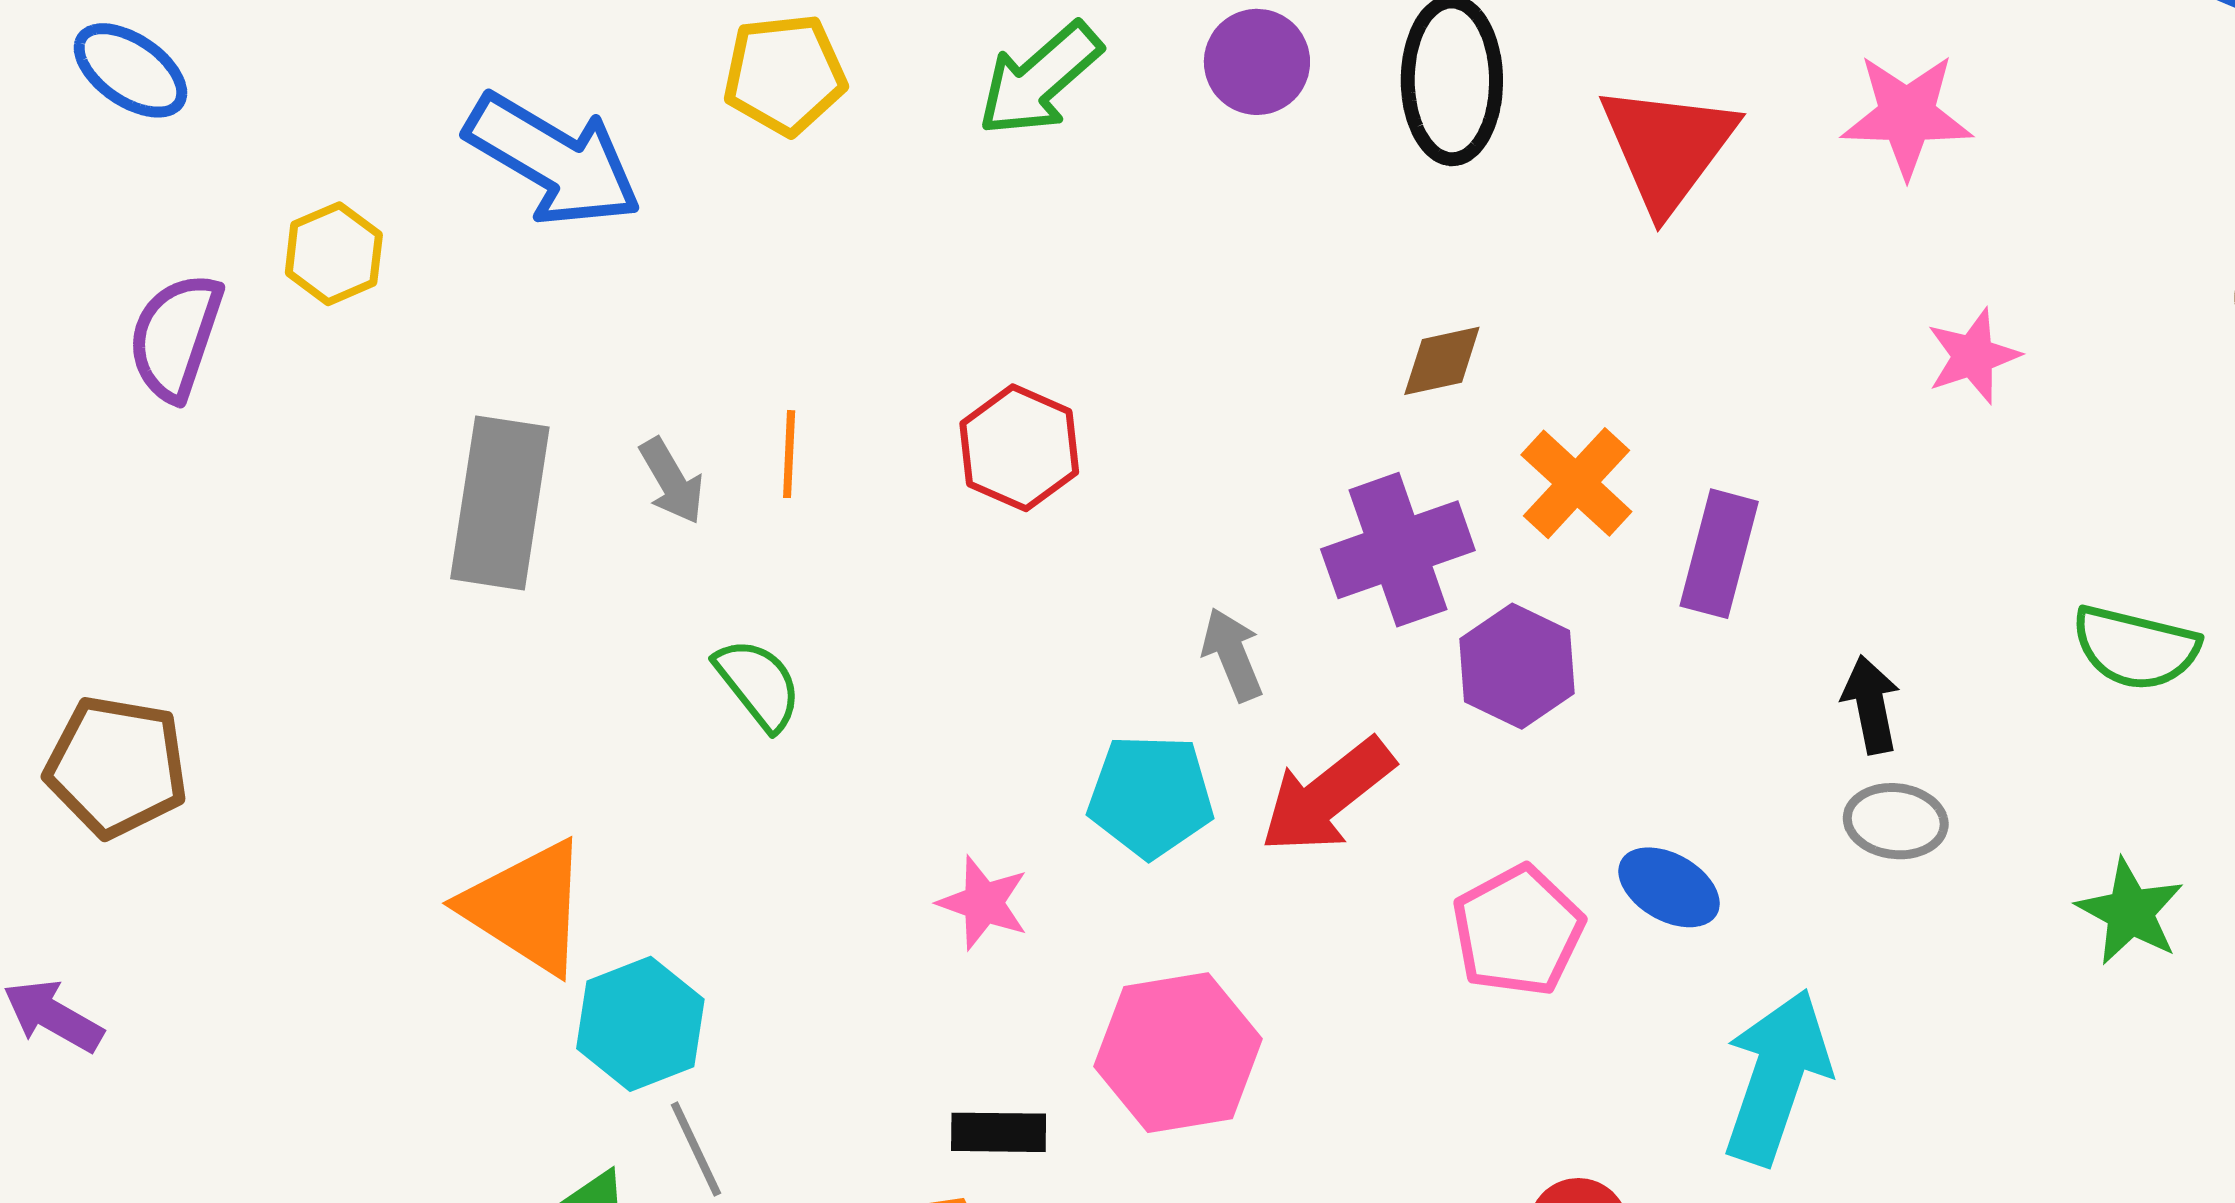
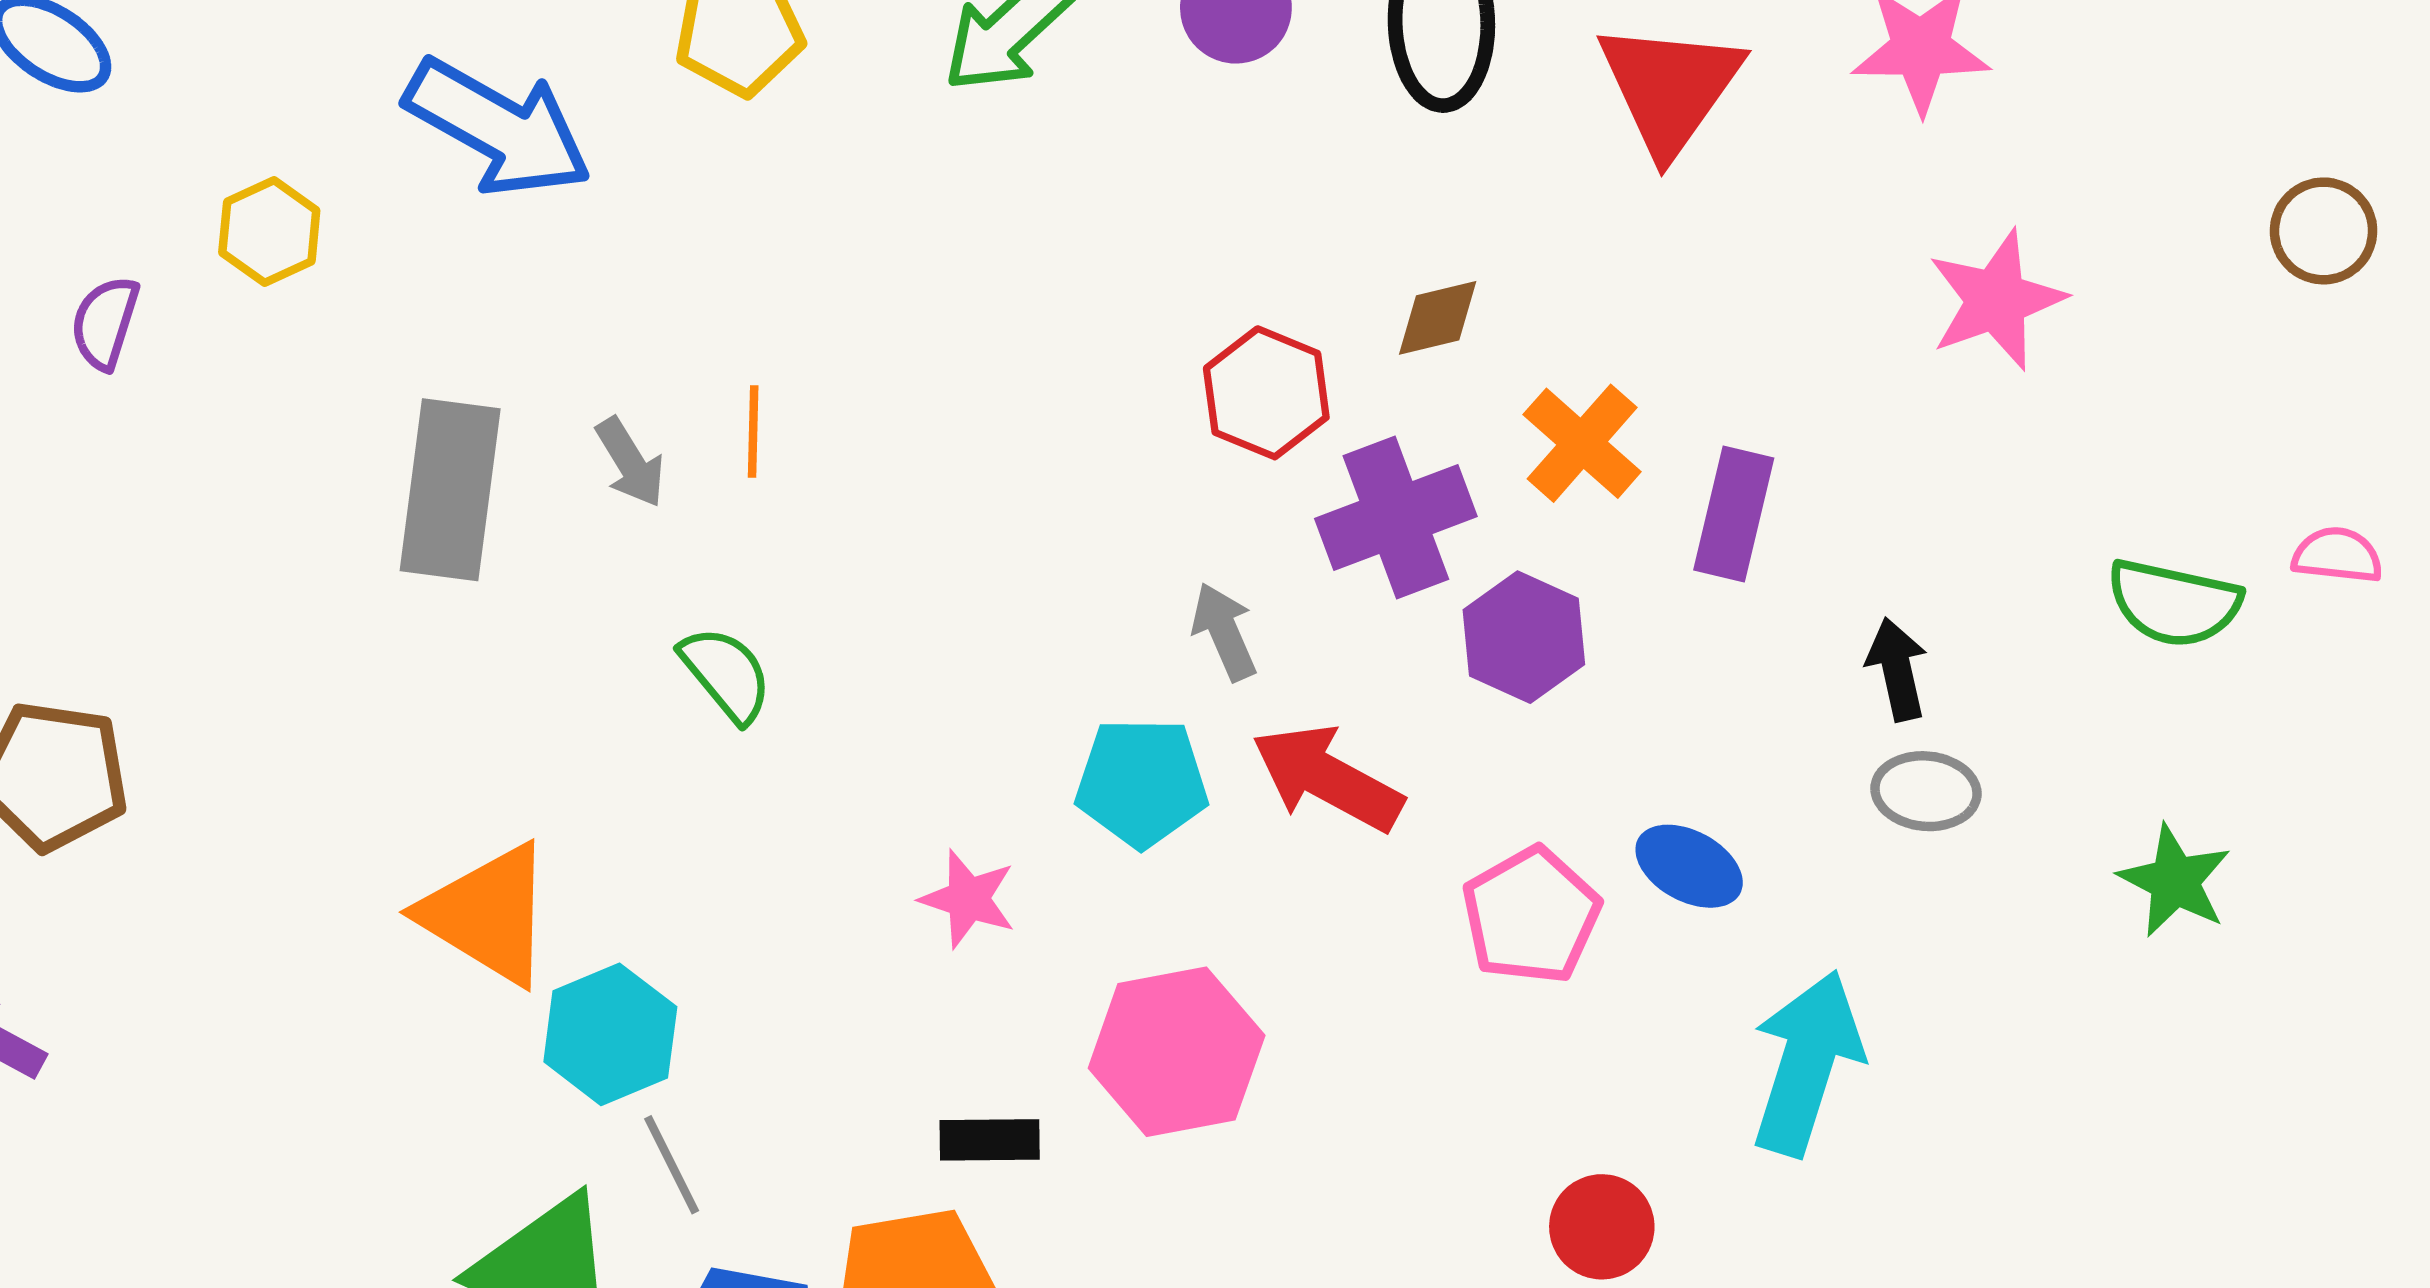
purple semicircle: (176, 337) -> (105, 323), size x0.7
pink star: (1973, 356) -> (1996, 300), size x1.4
red hexagon: (1019, 448) -> (1266, 393), moved
red arrow: (1327, 796) -> (1327, 778), turned 68

